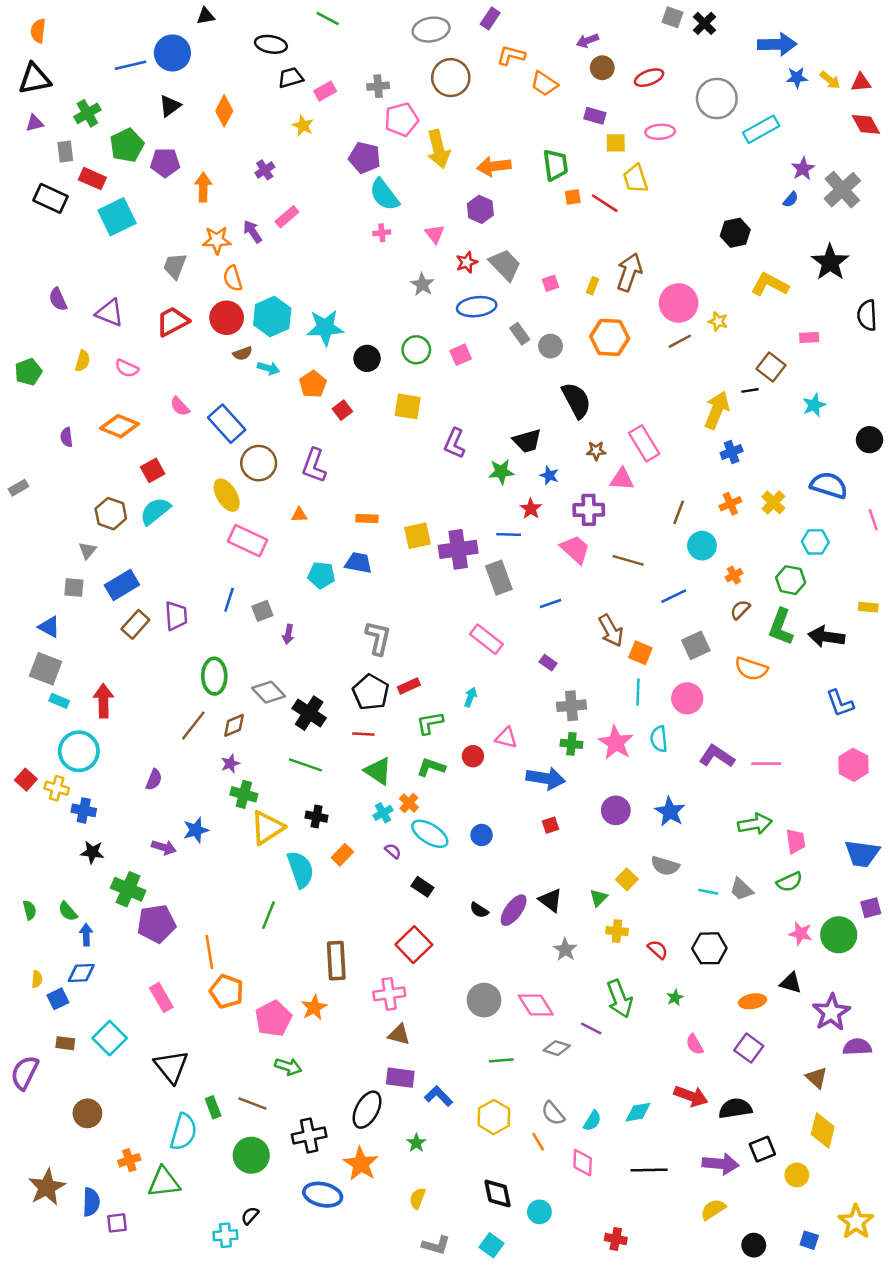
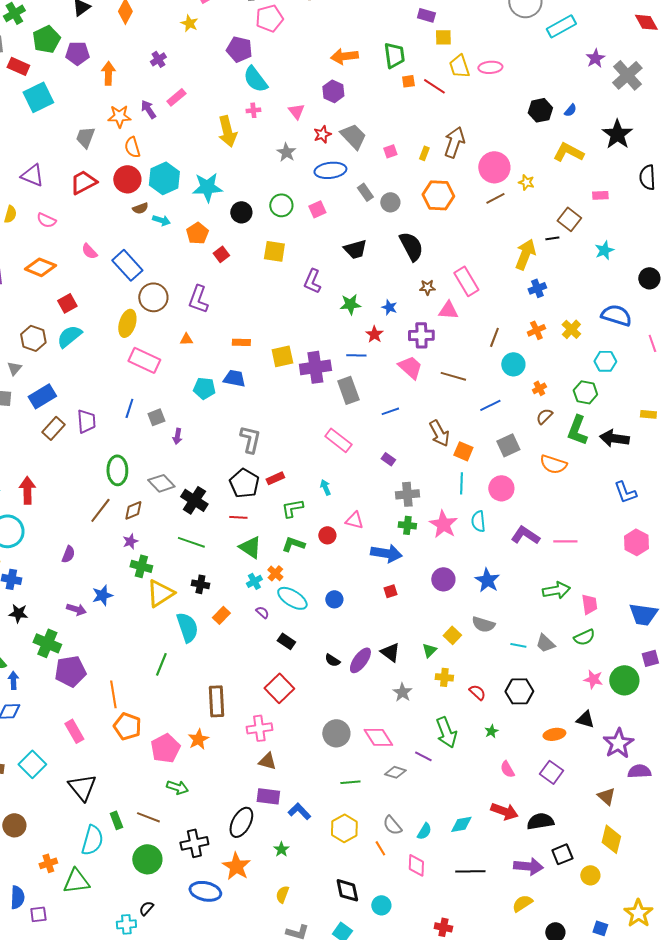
pink ellipse: (660, 132) -> (490, 67), moved
yellow arrow: (438, 149) -> (227, 131), moved
blue semicircle: (791, 200) -> (570, 110), moved
black trapezoid: (527, 441) -> (355, 249), moved
yellow ellipse: (227, 495) -> (127, 323), turned 48
cyan arrow: (470, 697) -> (325, 487), turned -42

